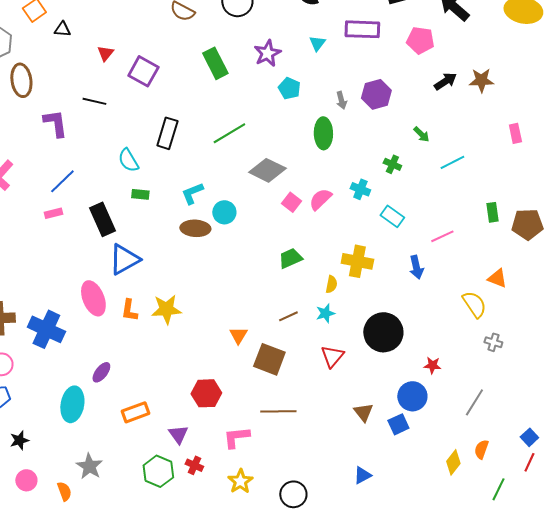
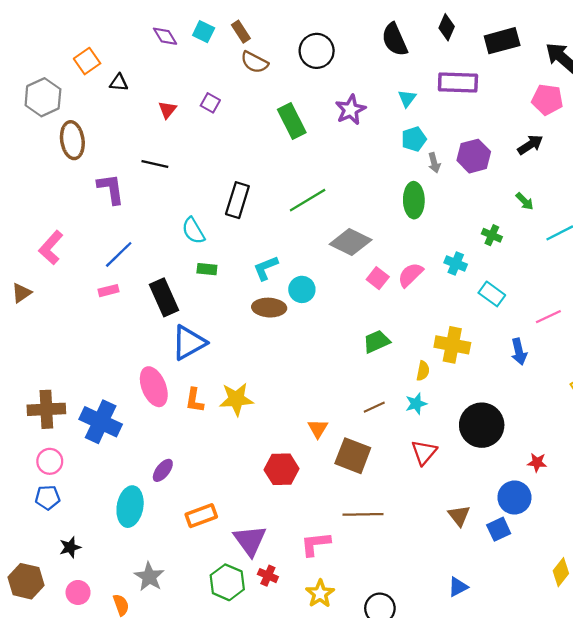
pink pentagon: (420, 40) -> (547, 100), moved
purple square: (143, 71) -> (210, 103), moved, size x0.6
black arrow: (445, 81) -> (530, 145), moved
cyan pentagon: (289, 88) -> (414, 139), moved, turned 30
red hexagon: (206, 393) -> (282, 469), moved
purple triangle: (178, 434) -> (250, 540), size x1.5

